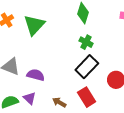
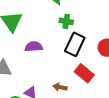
purple semicircle: (36, 75) -> (34, 47), moved

